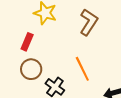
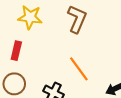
brown circle: (31, 69) -> (14, 84), moved

